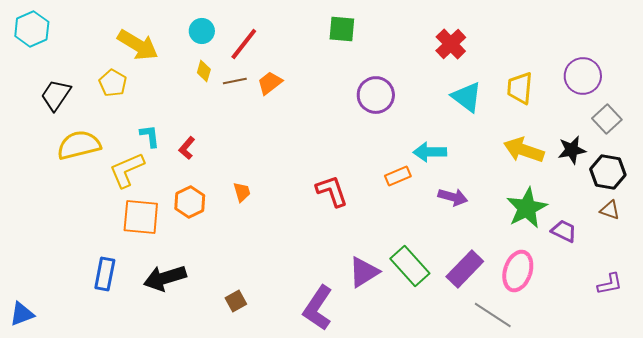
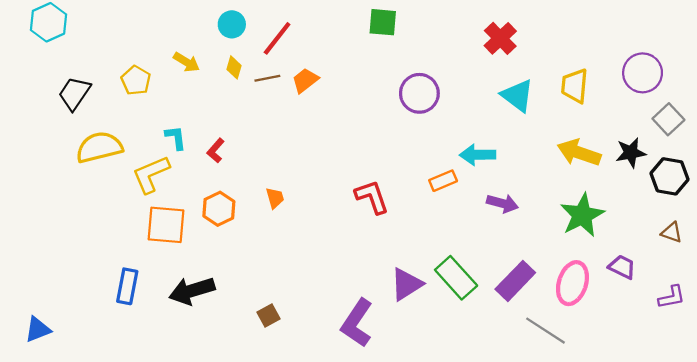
yellow arrow: (138, 45) -> (187, 62), moved, size x0.6
brown triangle: (610, 210) -> (672, 232), moved
purple trapezoid: (564, 231) -> (622, 267), moved

